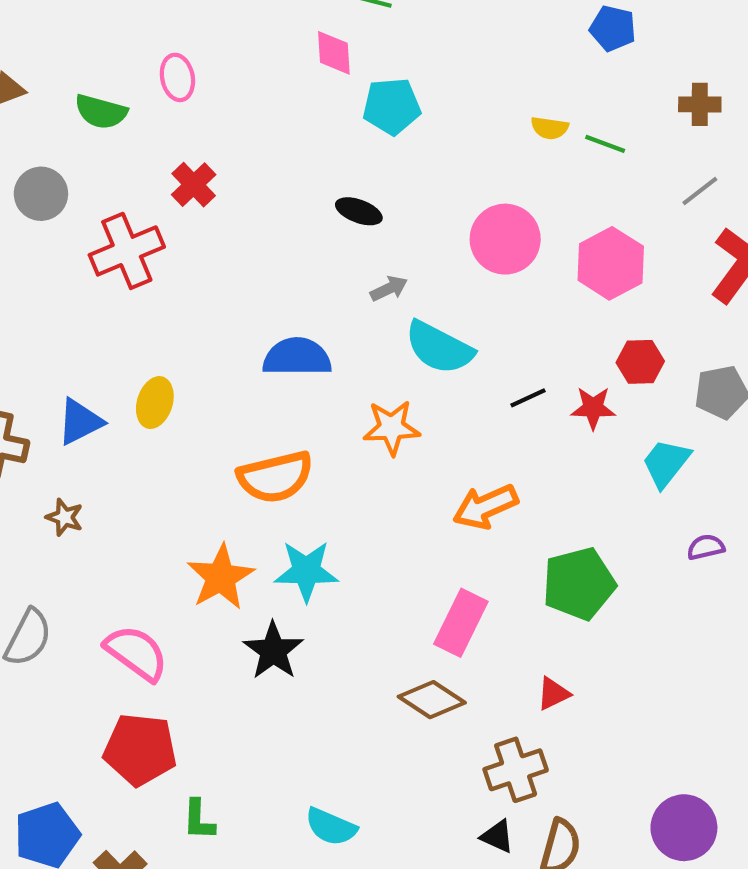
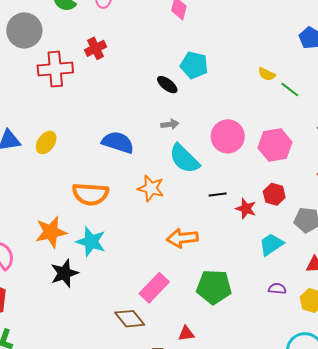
cyan pentagon: (392, 106) -> (194, 65), moved
gray circle: (41, 194) -> (24, 30), size x1.4
pink circle: (505, 239) -> (228, 136), moved

